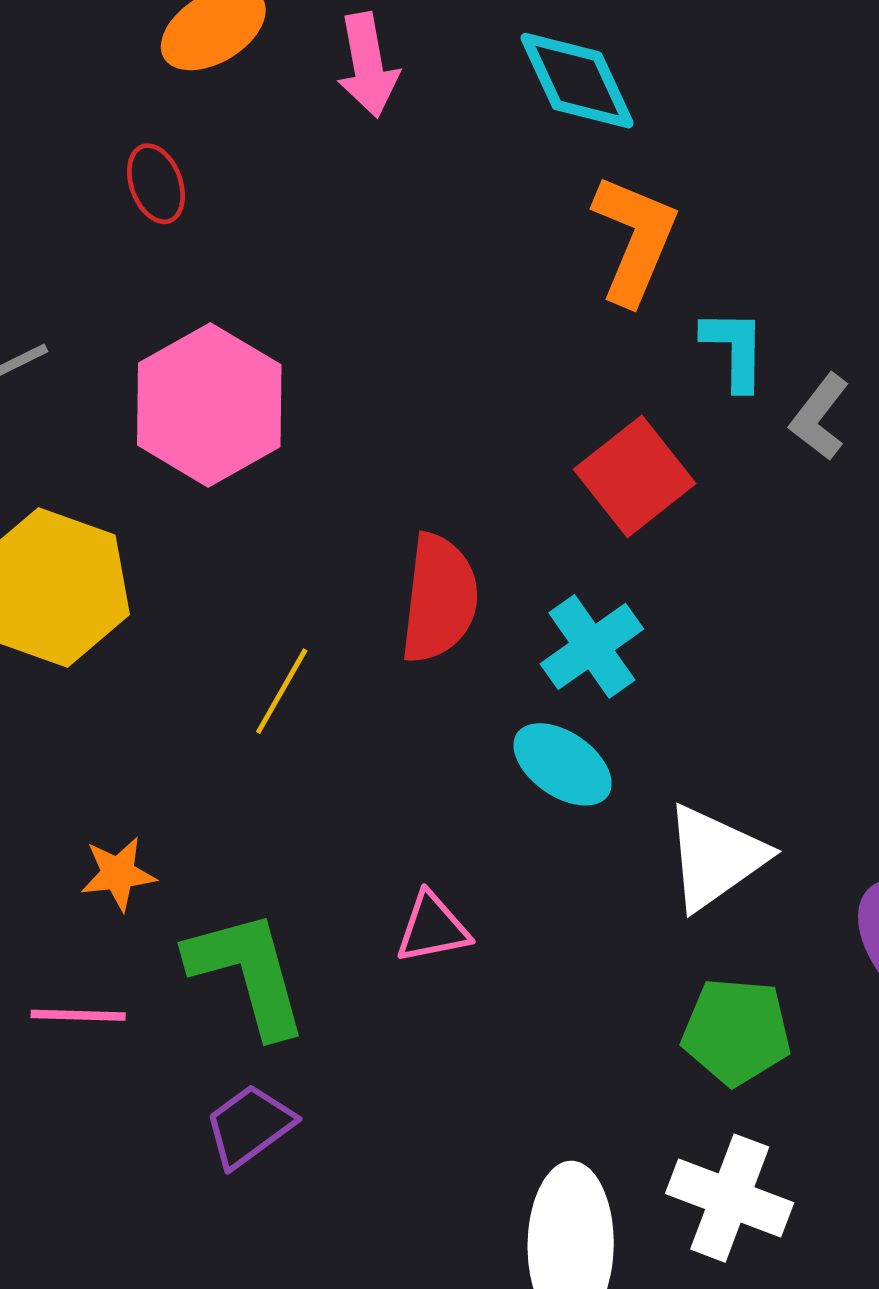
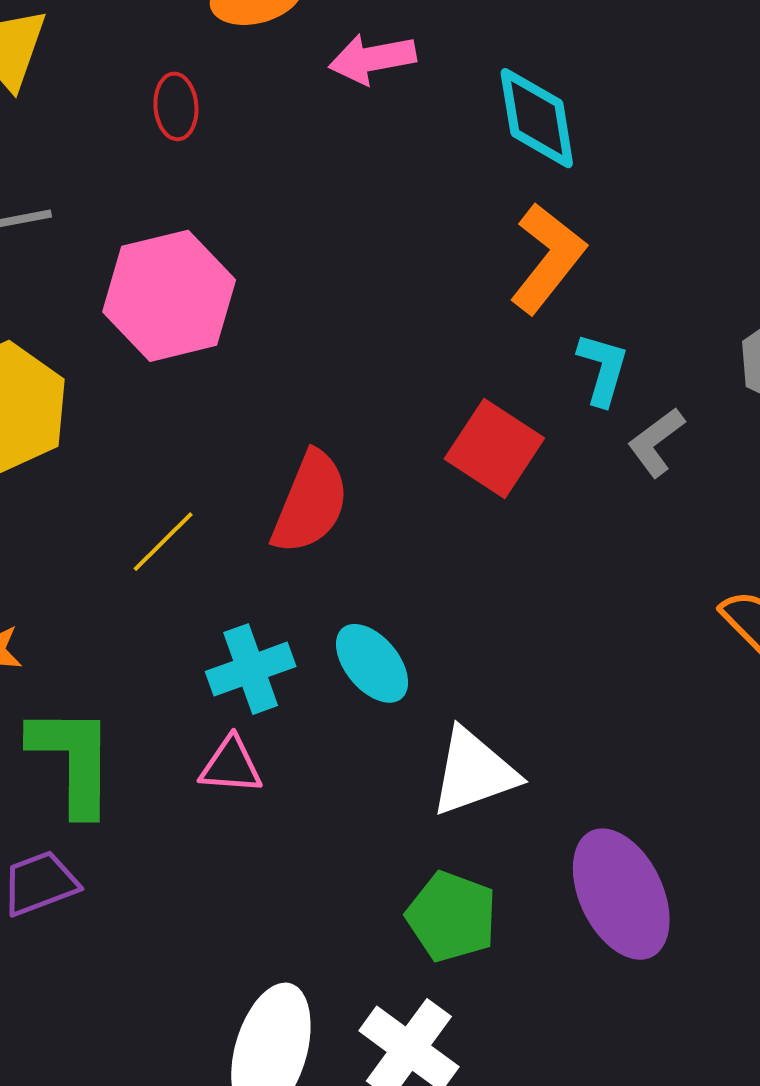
pink arrow: (368, 65) -> (372, 59), turned 74
red square: (635, 476) -> (494, 448), turned -34
cyan cross: (592, 646) -> (251, 669), moved

